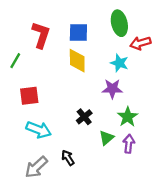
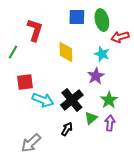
blue square: (78, 33) -> (77, 17), moved
purple star: (112, 89) -> (96, 76), turned -30
black cross: (84, 117) -> (72, 100), size x1.6
cyan arrow: (39, 130) -> (43, 100), moved
black arrow: (68, 158) -> (67, 129), moved, turned 64

